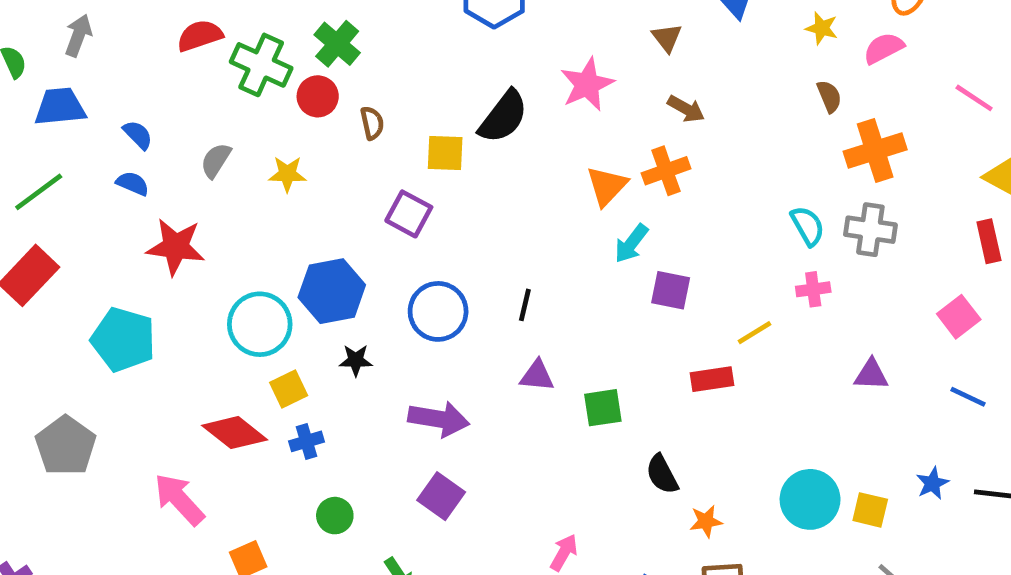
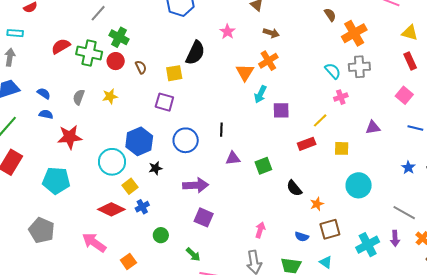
pink star: (587, 84) -> (227, 32), size x0.7
yellow square: (870, 510) -> (342, 148), moved

